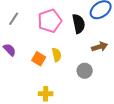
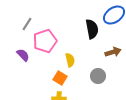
pink pentagon: (50, 21) -> (45, 41), moved
orange square: (39, 59) -> (60, 78), moved

